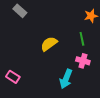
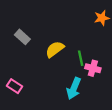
gray rectangle: (20, 11) -> (22, 37), moved
green line: (82, 39) -> (81, 58), moved

